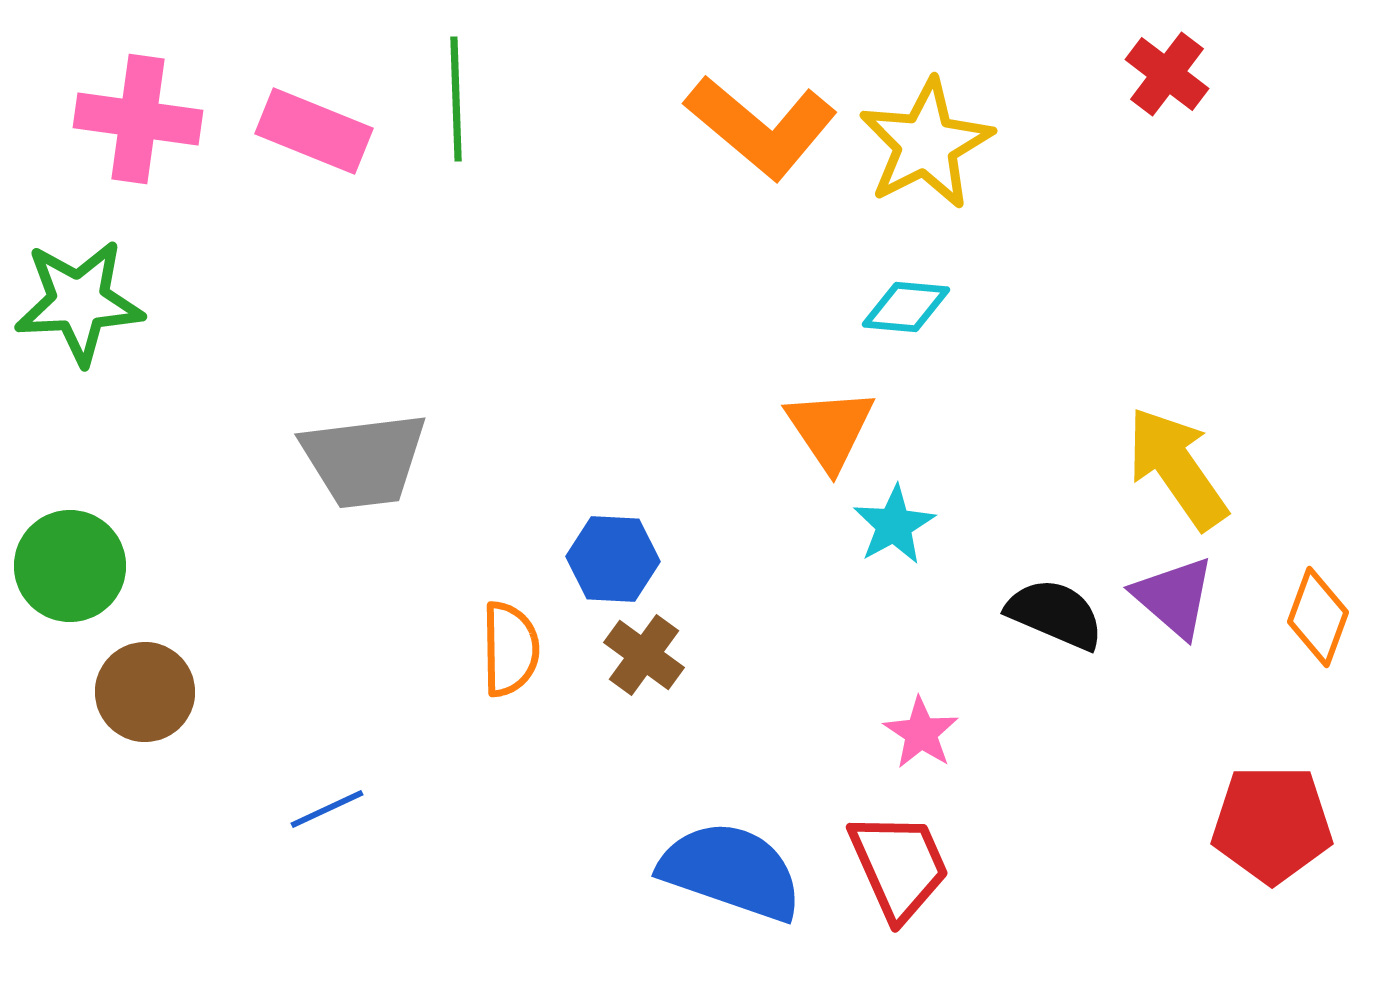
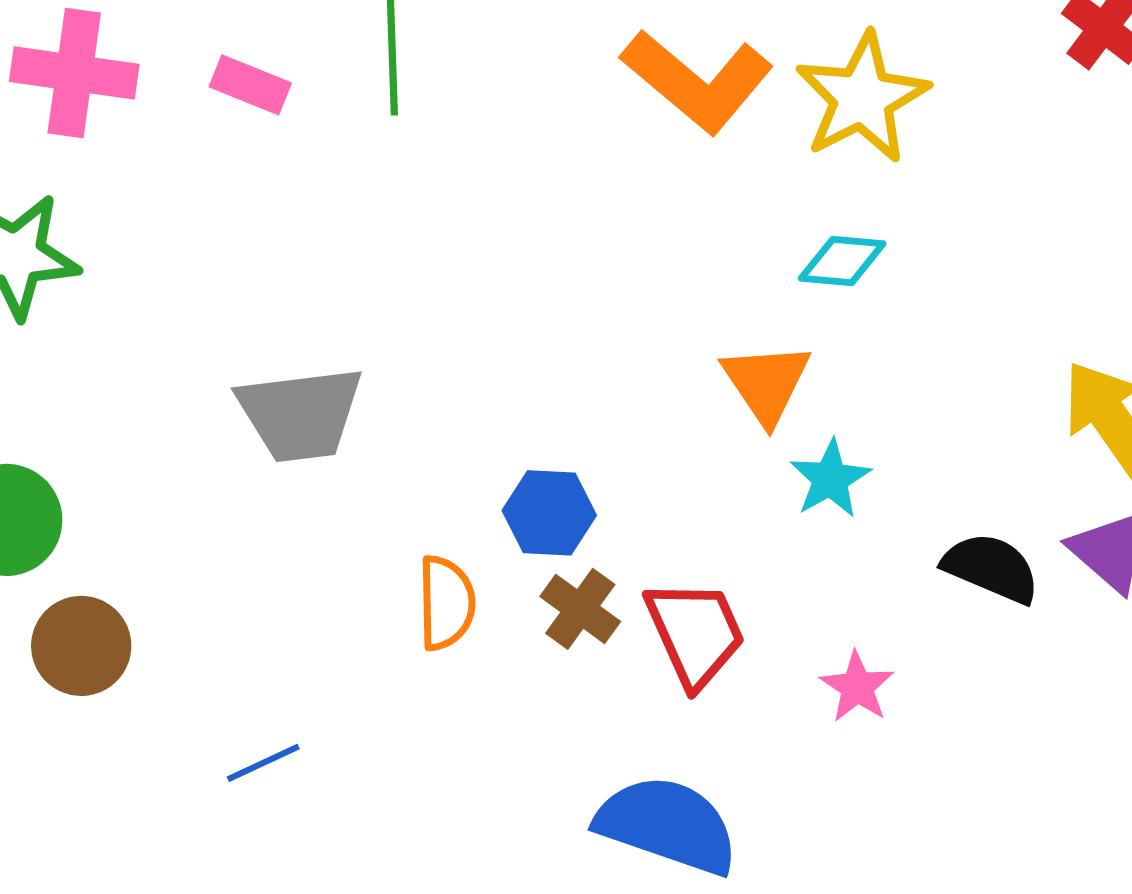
pink rectangle: (314, 131) -> (250, 85), size x0.7
red trapezoid: (899, 866) -> (695, 633), moved

